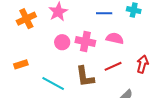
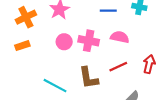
orange rectangle: (21, 64) -> (22, 46), moved

